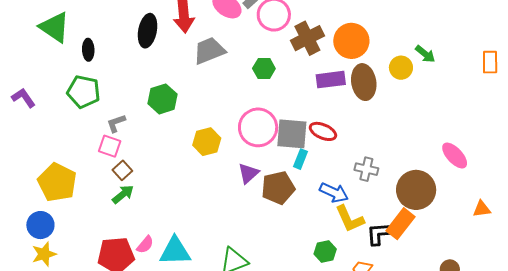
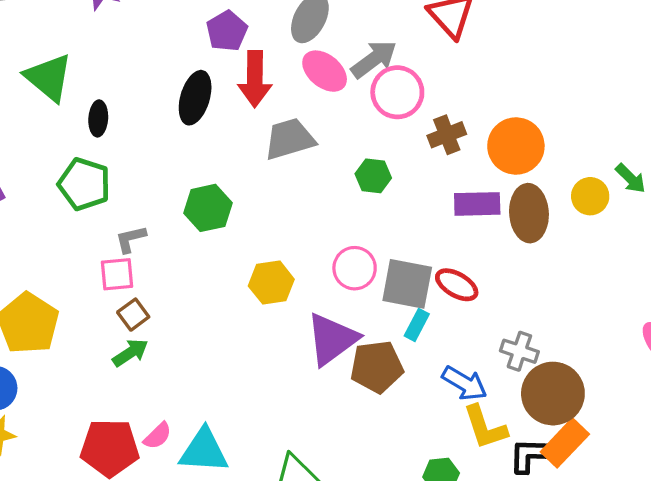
brown cross: (307, 38) -> (447, 135), size x0.7
pink circle: (258, 127) -> (355, 268), size x0.7
pink square: (110, 146) -> (117, 274), turned -30
purple triangle: (248, 173) -> (332, 339), size x1.6
brown circle: (416, 190) -> (553, 394), moved

